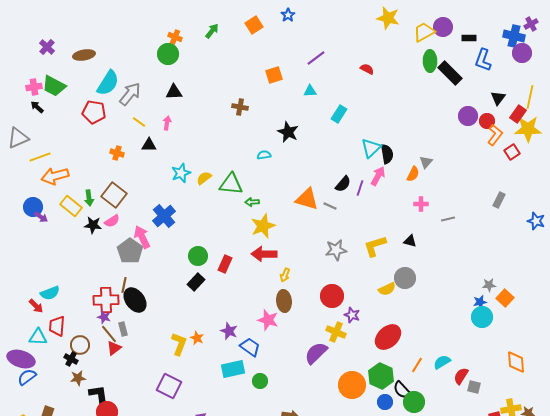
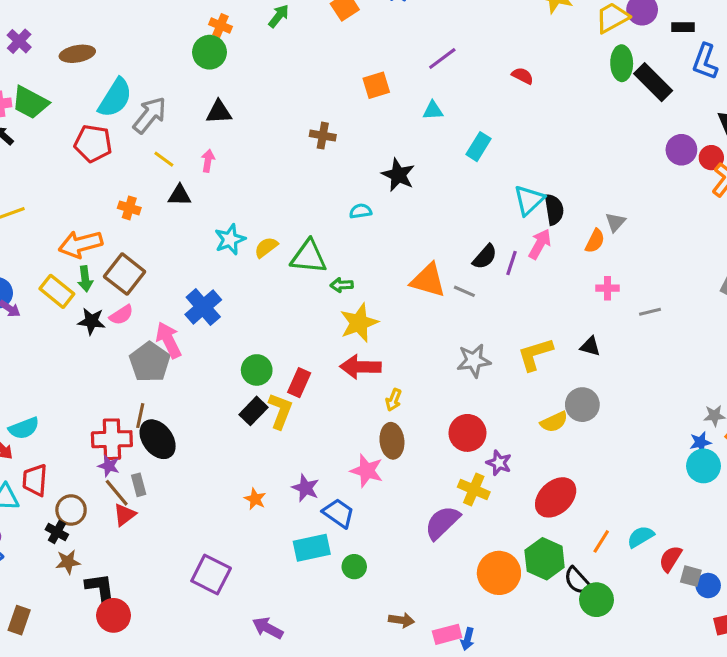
orange arrow: (55, 176) -> (80, 244), moved
yellow L-shape: (179, 344) -> (280, 411), moved
blue circle: (385, 402) -> (708, 586), moved

